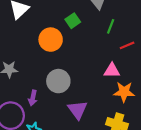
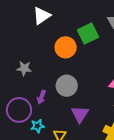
green square: (73, 21) -> (88, 34), size x1.5

